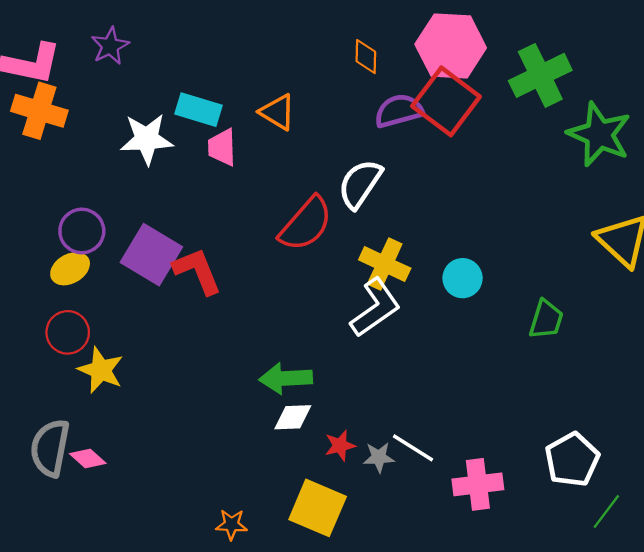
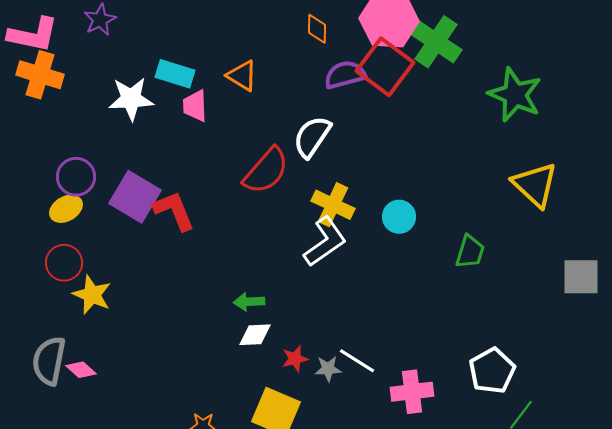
green cross: (540, 75) -> (436, 42), moved, turned -30
green arrow: (286, 378) -> (249, 302), size x0.7

